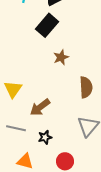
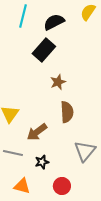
brown semicircle: (86, 87) -> (67, 112), moved

